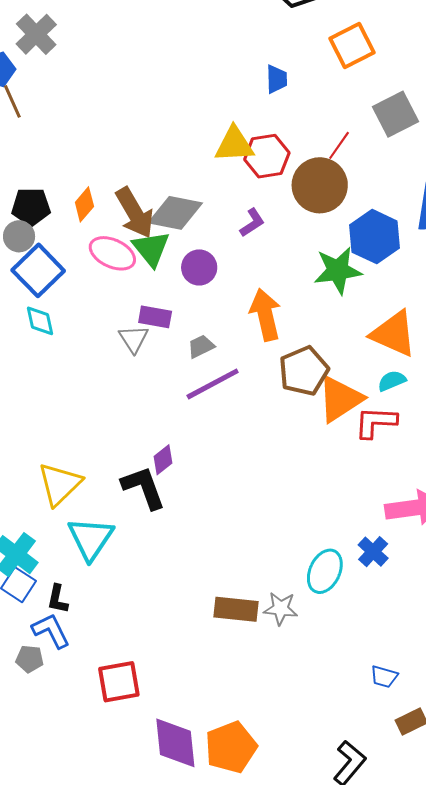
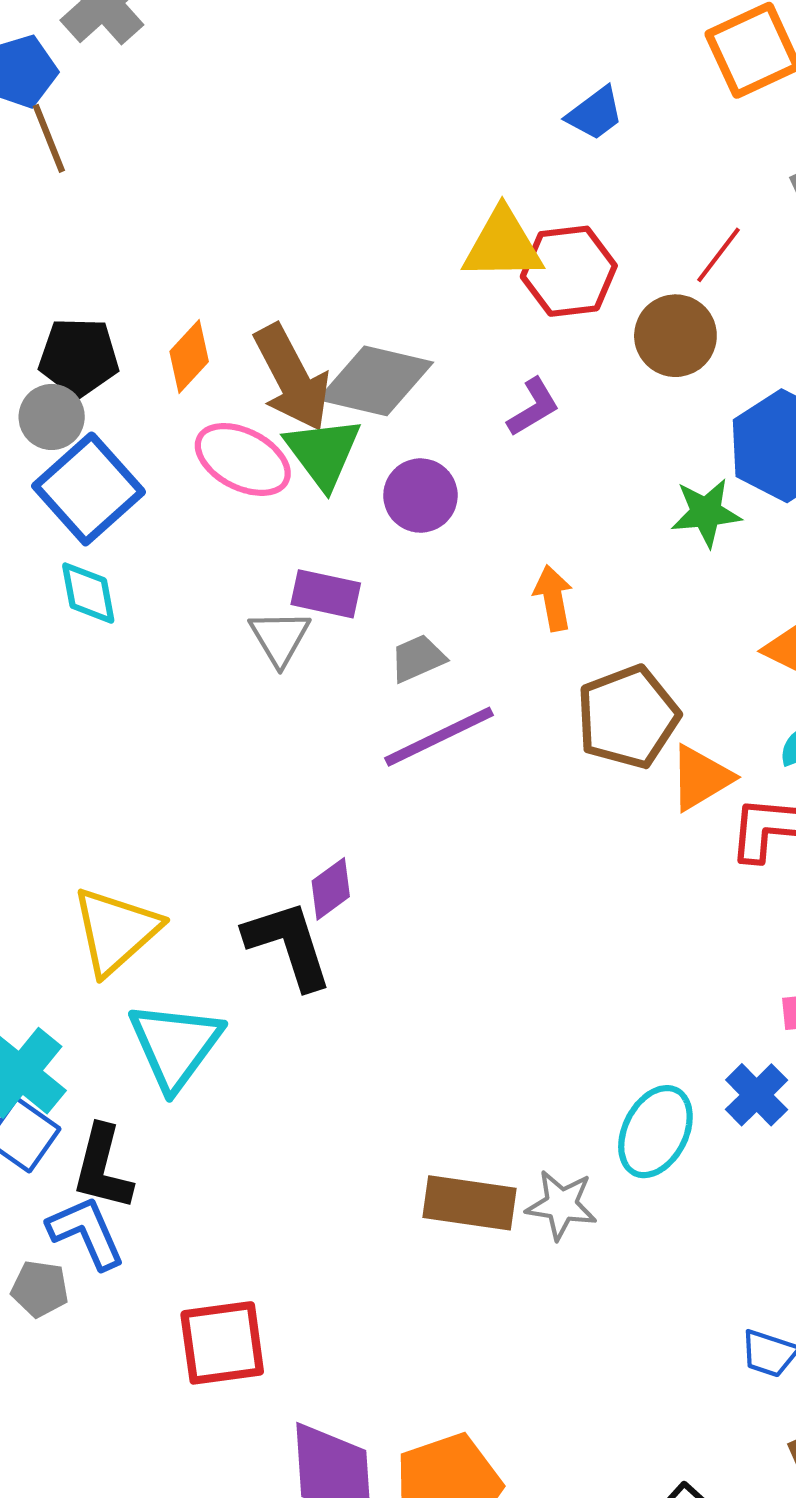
blue trapezoid: (277, 79) -> (595, 114), turned 52
brown circle: (320, 185) -> (675, 336), size x0.7
green star: (338, 270) -> (706, 513), size x0.7
orange arrow: (265, 315) -> (553, 598), size x0.6
orange triangle: (340, 399) -> (701, 778), size x0.7
black L-shape: (58, 599) -> (102, 1168), size x1.4

